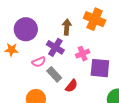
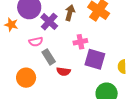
purple cross: (55, 47) -> (49, 22), moved
red semicircle: (71, 86) -> (63, 71), turned 48

